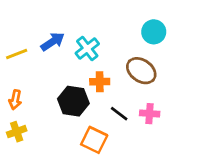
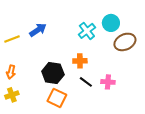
cyan cross: (87, 48) -> (87, 31), moved
brown ellipse: (141, 71) -> (125, 42), moved, turned -60
orange cross: (100, 82) -> (80, 61), moved
orange square: (94, 140) -> (57, 98), moved

